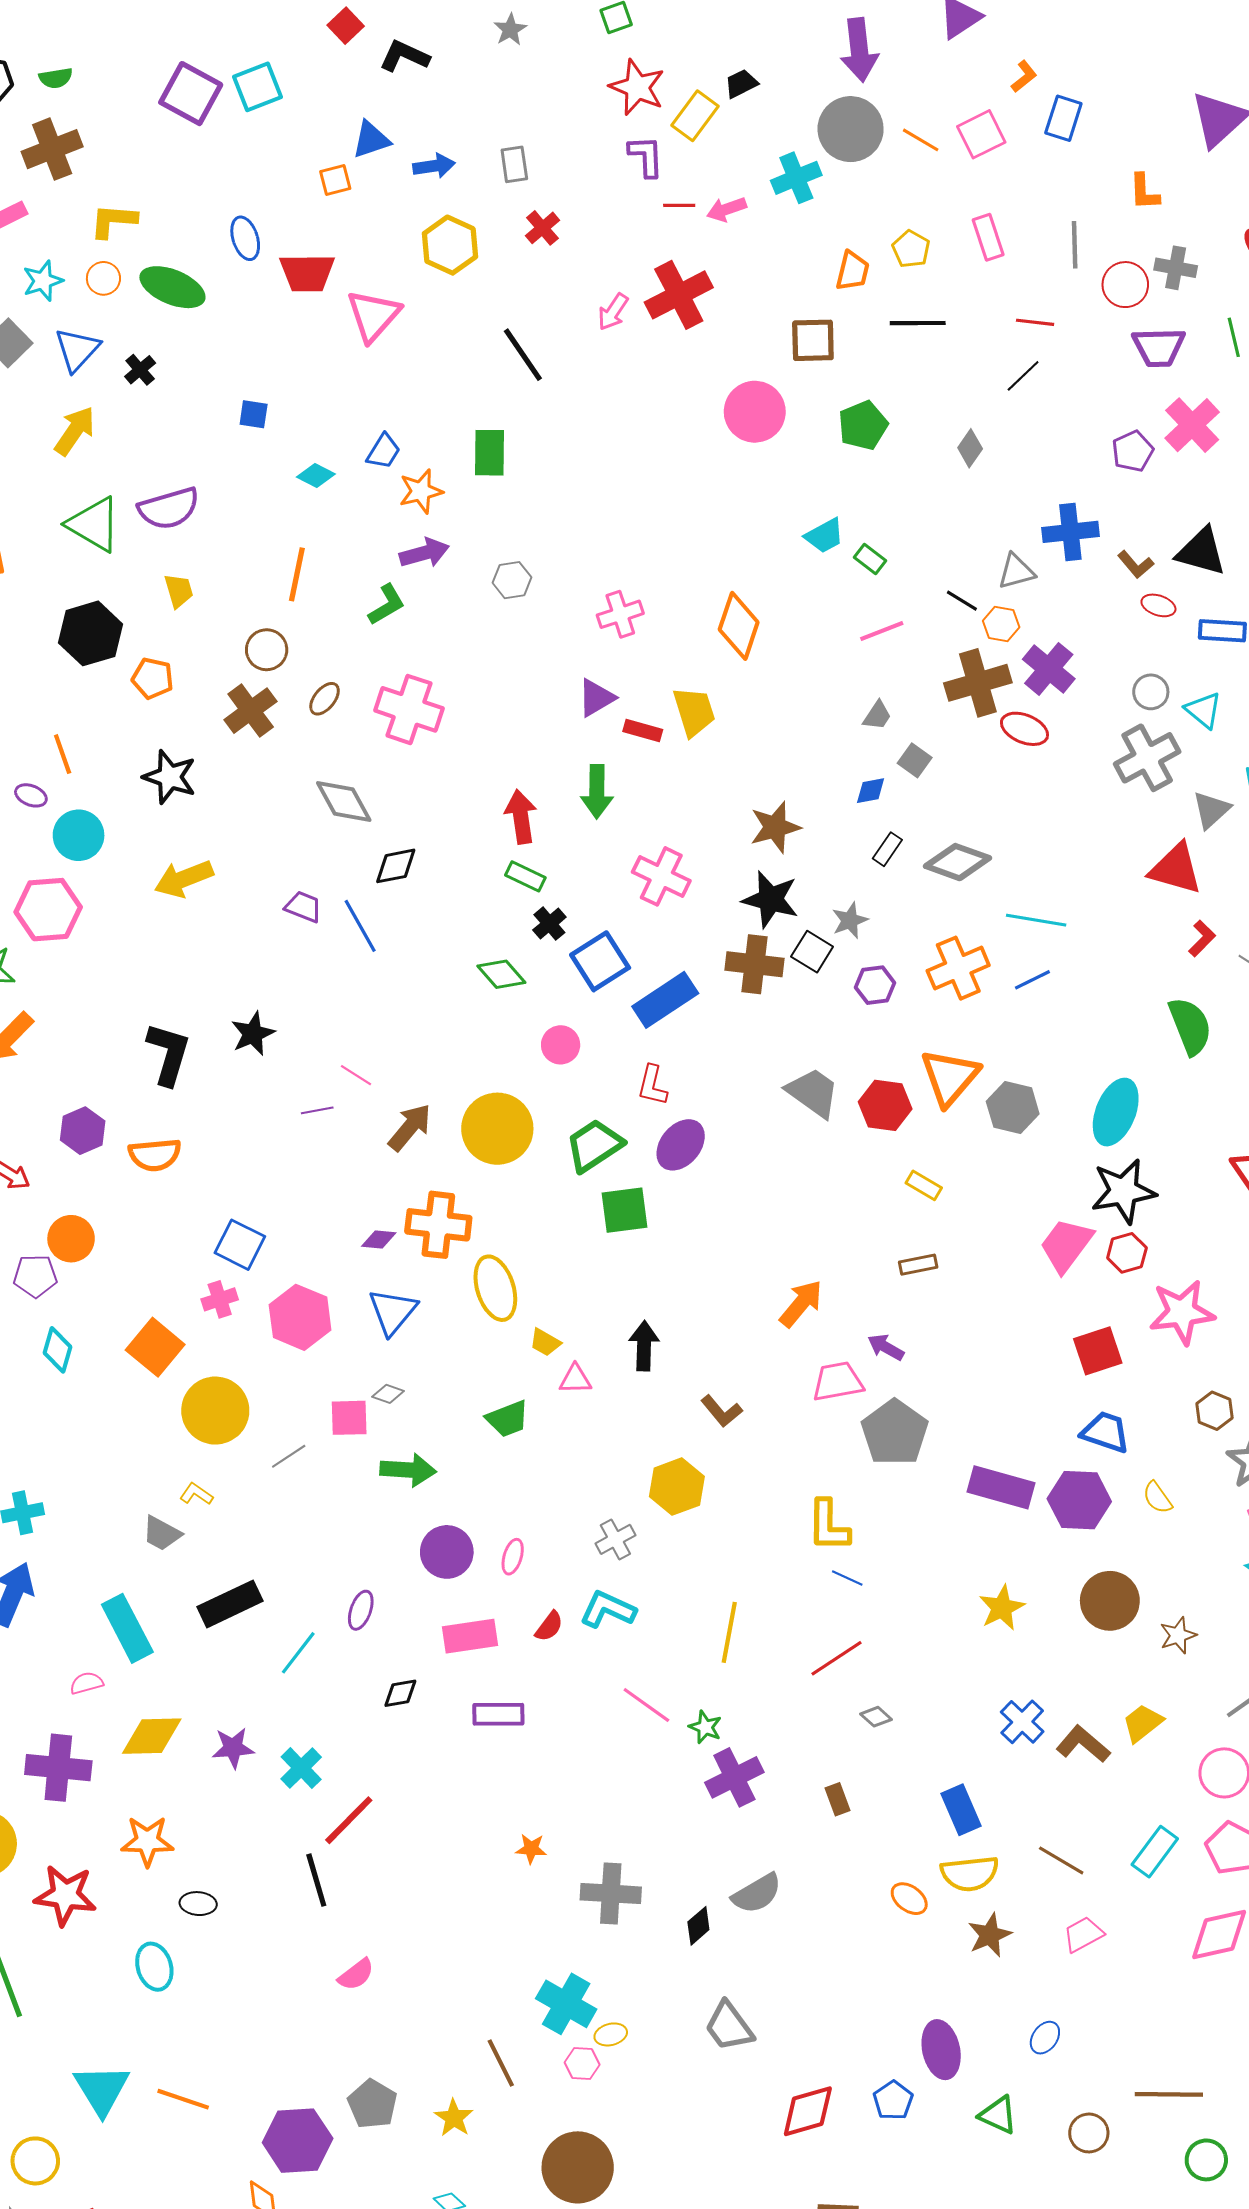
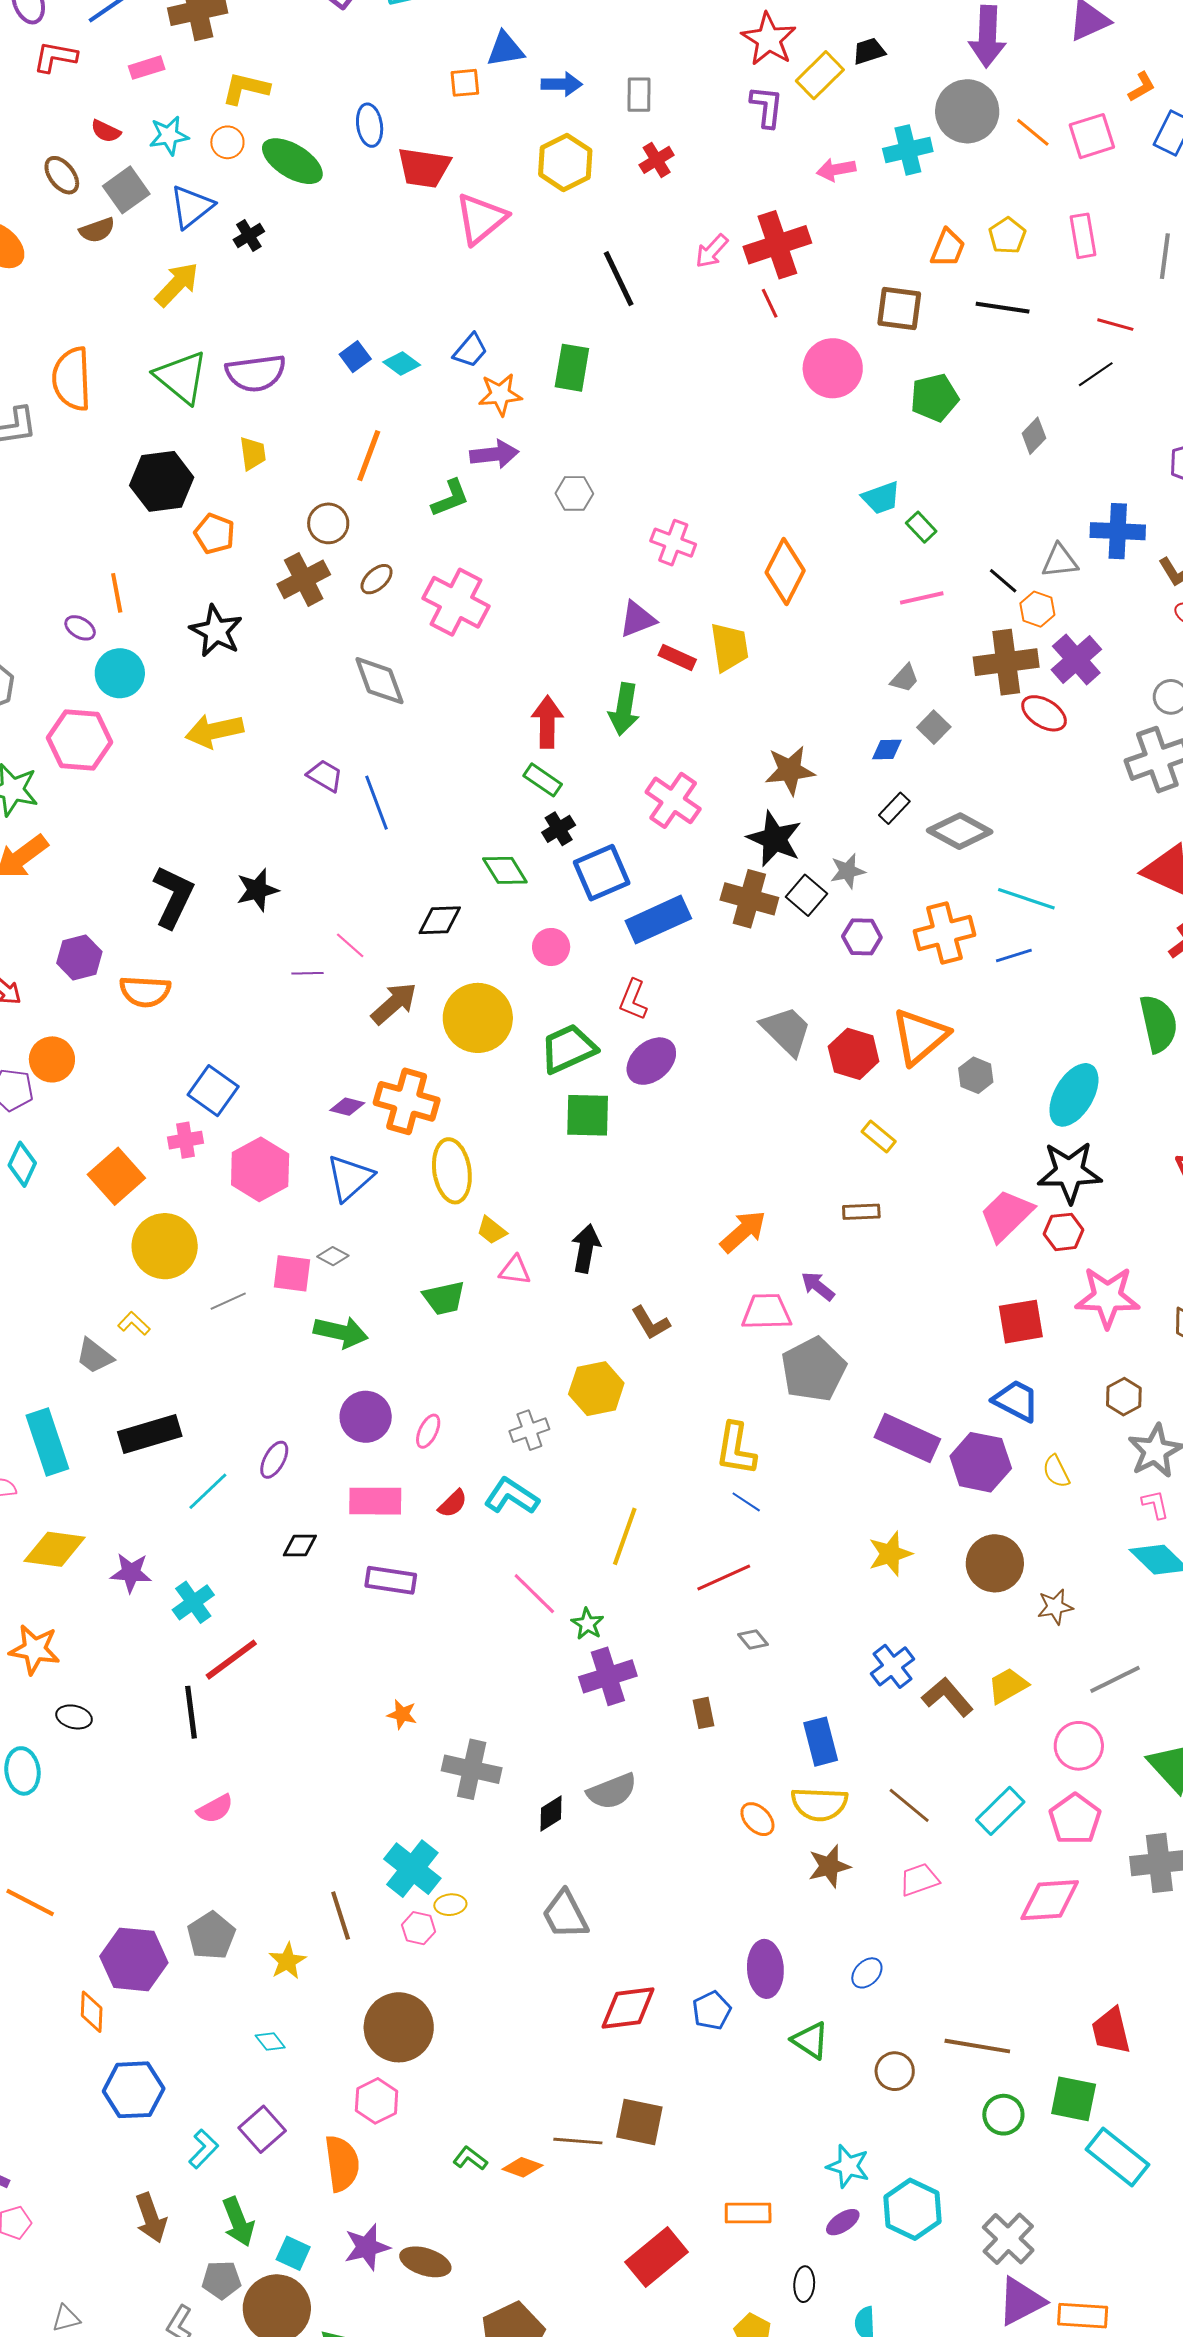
red line: (679, 205) -> (770, 303), moved, turned 56
blue square: (254, 414) -> (355, 357), moved, turned 36
pink cross: (620, 614) -> (673, 543), turned 30
black diamond: (396, 866) -> (440, 920), moved
gray hexagon: (1013, 1108) -> (976, 1075), size x0.7

